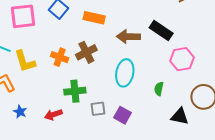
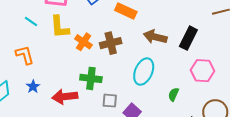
black rectangle: (161, 30) -> (188, 38), turned 70
yellow L-shape: (25, 61) -> (60, 27), moved
red arrow: (53, 115) -> (65, 97), size x1.4

